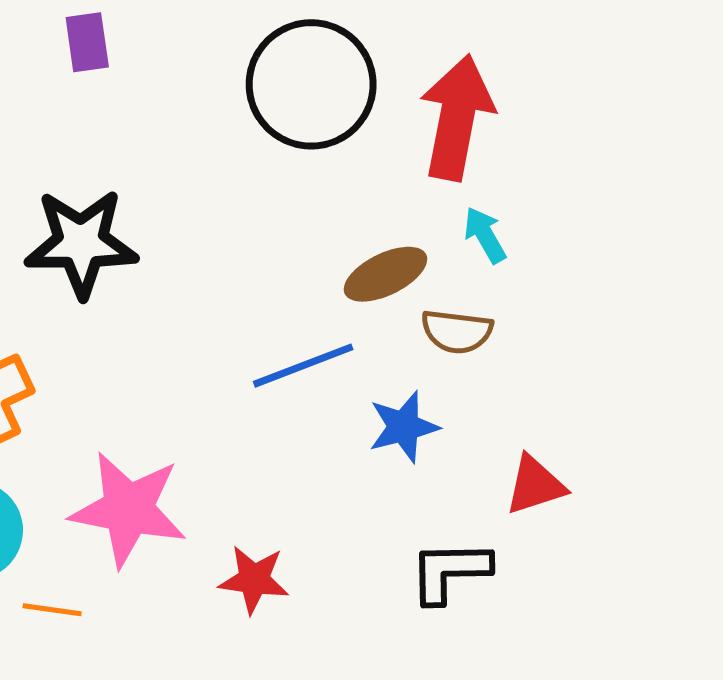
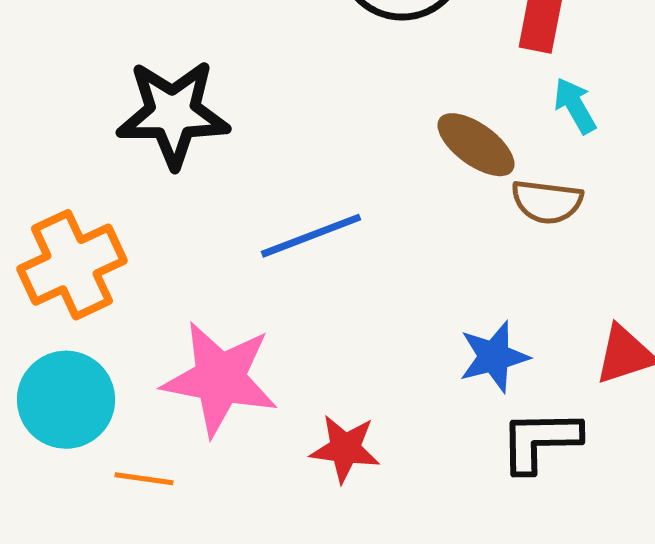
brown ellipse: (385, 274) -> (476, 145), turned 62
blue line: (303, 366) -> (311, 236), moved
blue star: (404, 427) -> (494, 357), moved

